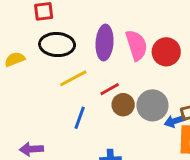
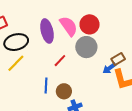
yellow line: (73, 78) -> (16, 63), moved
brown circle: (123, 105) -> (64, 91), moved
gray circle: (152, 105) -> (86, 47), moved

